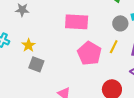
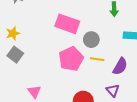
gray circle: (120, 23) -> (91, 40), moved
yellow line: (114, 47) -> (97, 59), turned 56

